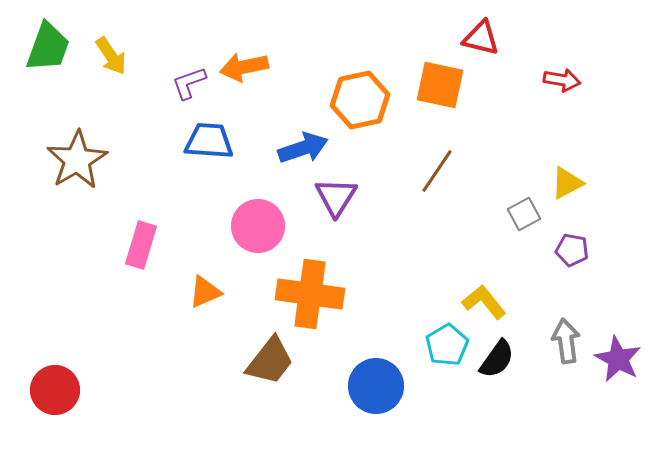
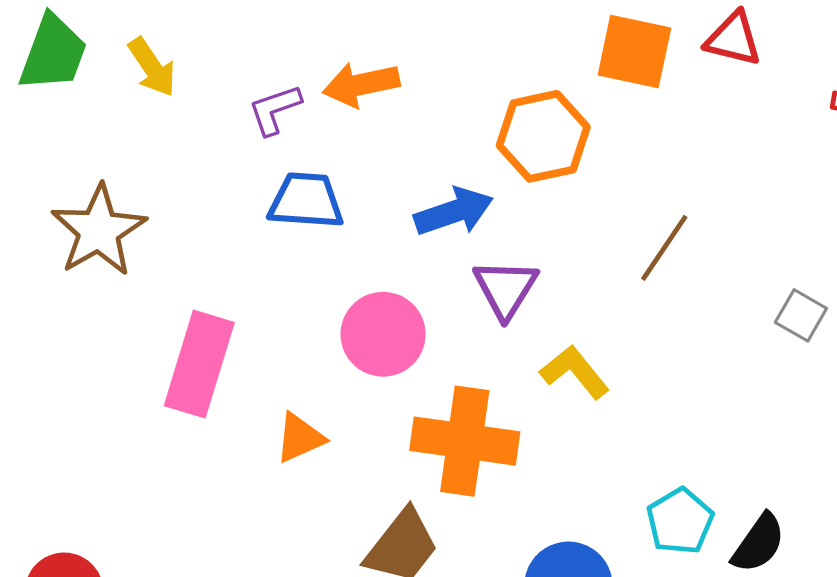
orange square: (440, 85) -> (634, 51), moved
gray square: (524, 214) -> (801, 315), turned -32
pink rectangle: (141, 245) -> (199, 364), size x1.4
yellow L-shape: (484, 302) -> (575, 372), moved

